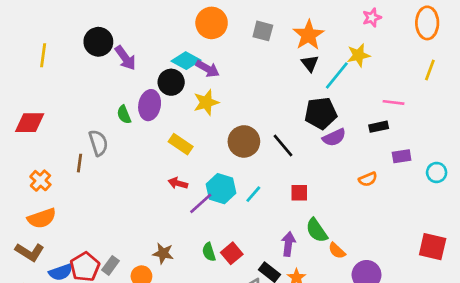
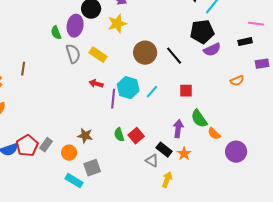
gray semicircle: (98, 143) -> (73, 54), moved
purple line: (201, 203) -> (113, 99), turned -42

